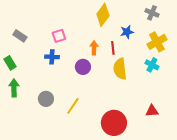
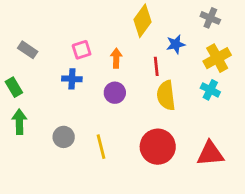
orange arrow: (94, 48) -> (116, 58), moved
yellow line: (73, 106) -> (101, 147), turned -48
red triangle: (152, 111) -> (210, 154), size x1.5
red circle: (114, 123) -> (158, 147), moved

